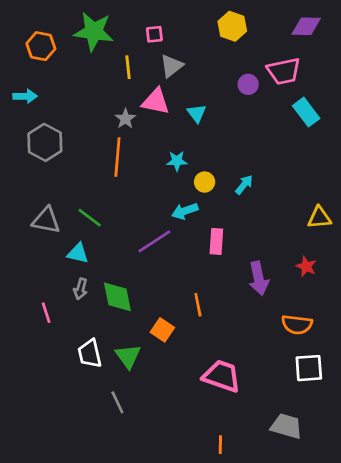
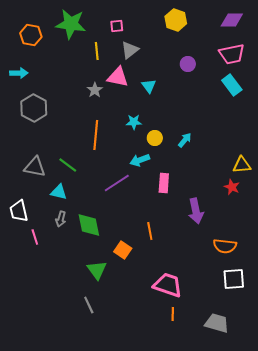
pink trapezoid: (284, 71) -> (232, 54), moved
orange line: (117, 157) -> (96, 135), moved
red star: (306, 266) -> (232, 187), moved
white trapezoid: (90, 354) -> (19, 211), moved
orange line: (220, 445) -> (173, 314), moved

